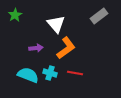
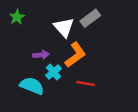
gray rectangle: (99, 16) -> (90, 18), moved
cyan cross: (50, 73) -> (54, 72), moved, turned 32

